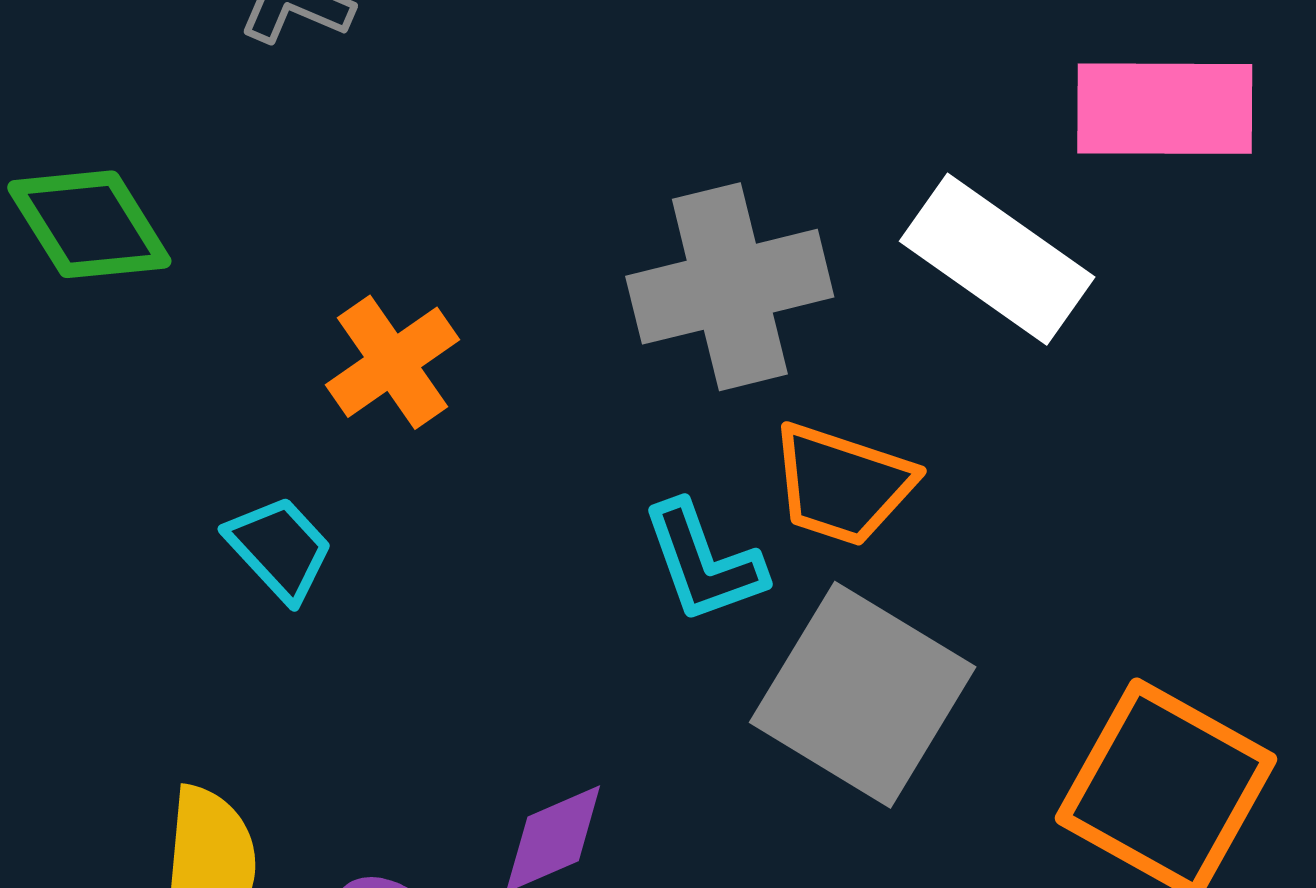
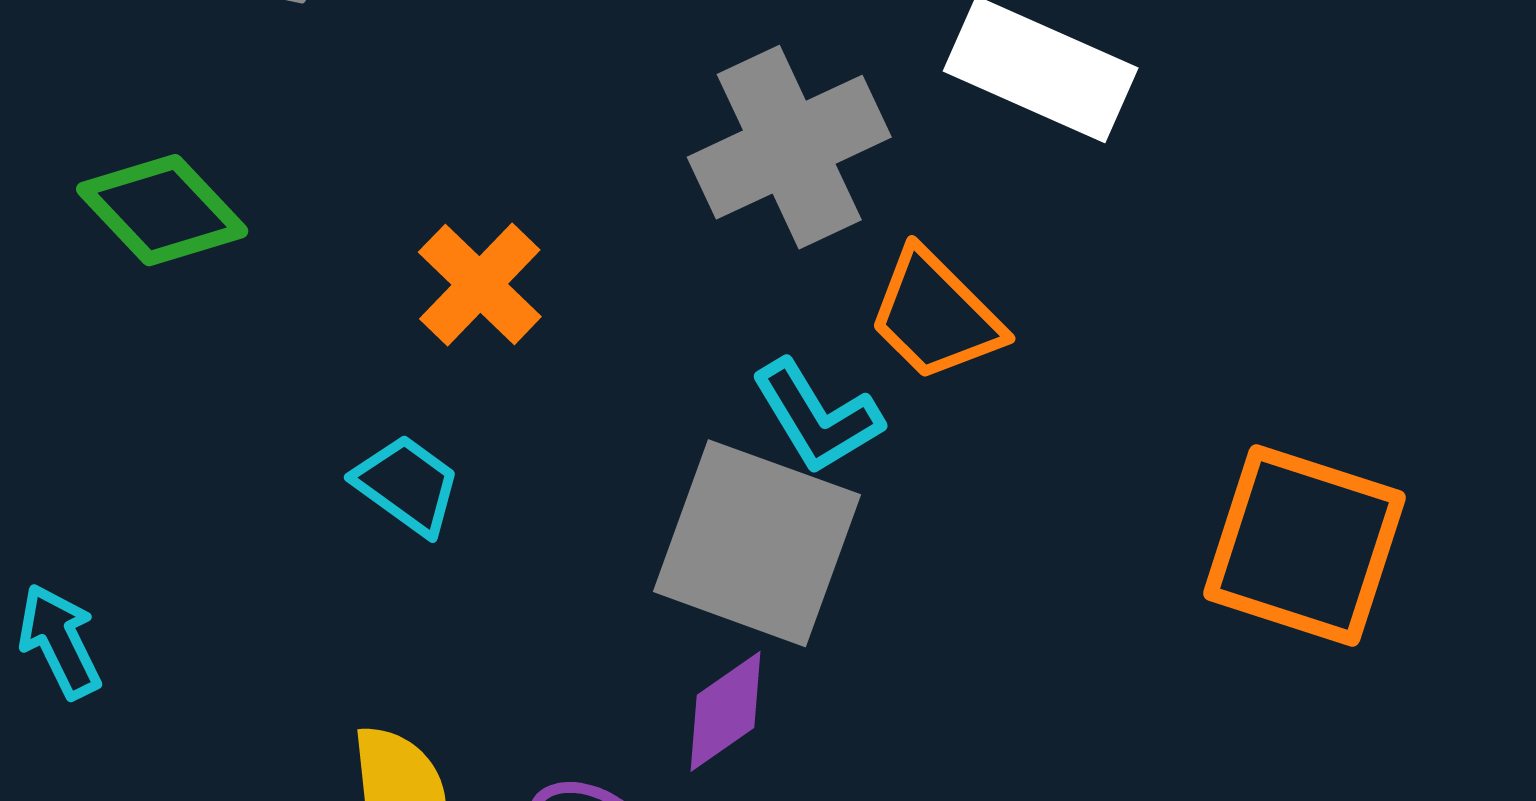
orange trapezoid: (842, 484) -> (935, 315), turned 38
gray square: (863, 695) -> (757, 543), moved

